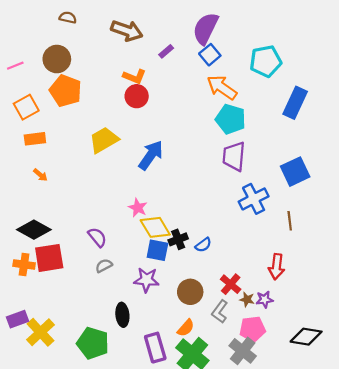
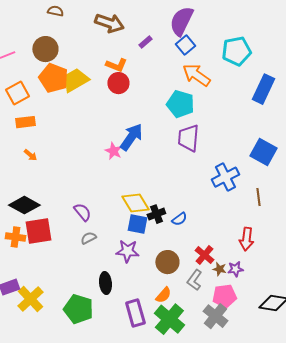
cyan pentagon: (231, 119) -> (180, 104), moved
yellow trapezoid: (104, 140) -> (75, 80), moved
purple trapezoid: (234, 156) -> (188, 138), moved
blue square: (295, 172) -> (263, 152), turned -36
pink star: (138, 208) -> (113, 151), moved

